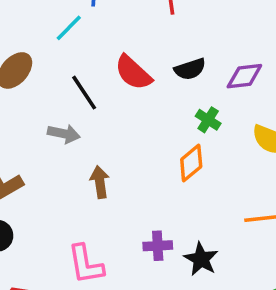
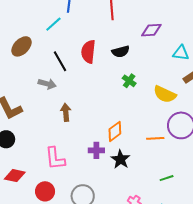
red semicircle: (133, 73) -> (88, 52), turned 50
purple diamond: (244, 76) -> (151, 30), moved
orange diamond: (191, 163) -> (115, 131), moved

